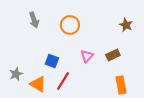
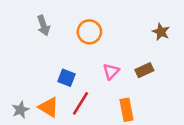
gray star: (16, 74) -> (20, 110), moved
orange rectangle: (121, 85) -> (126, 110), moved

